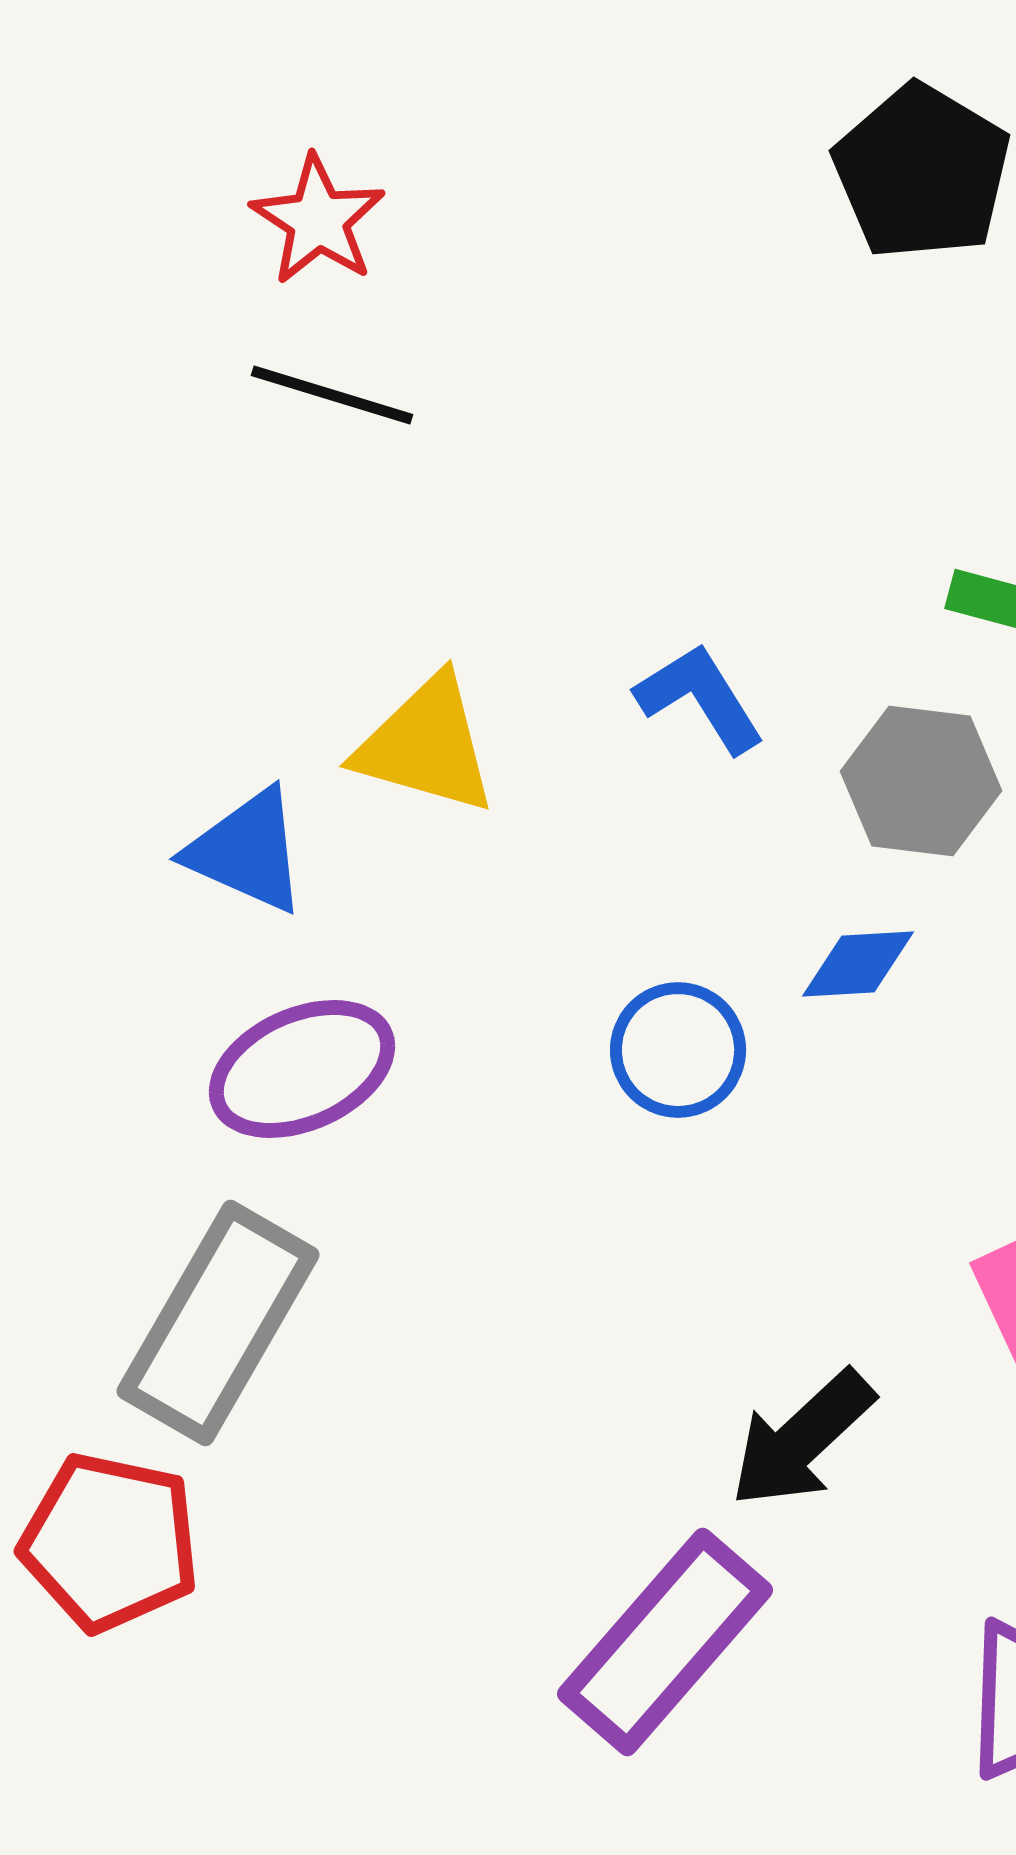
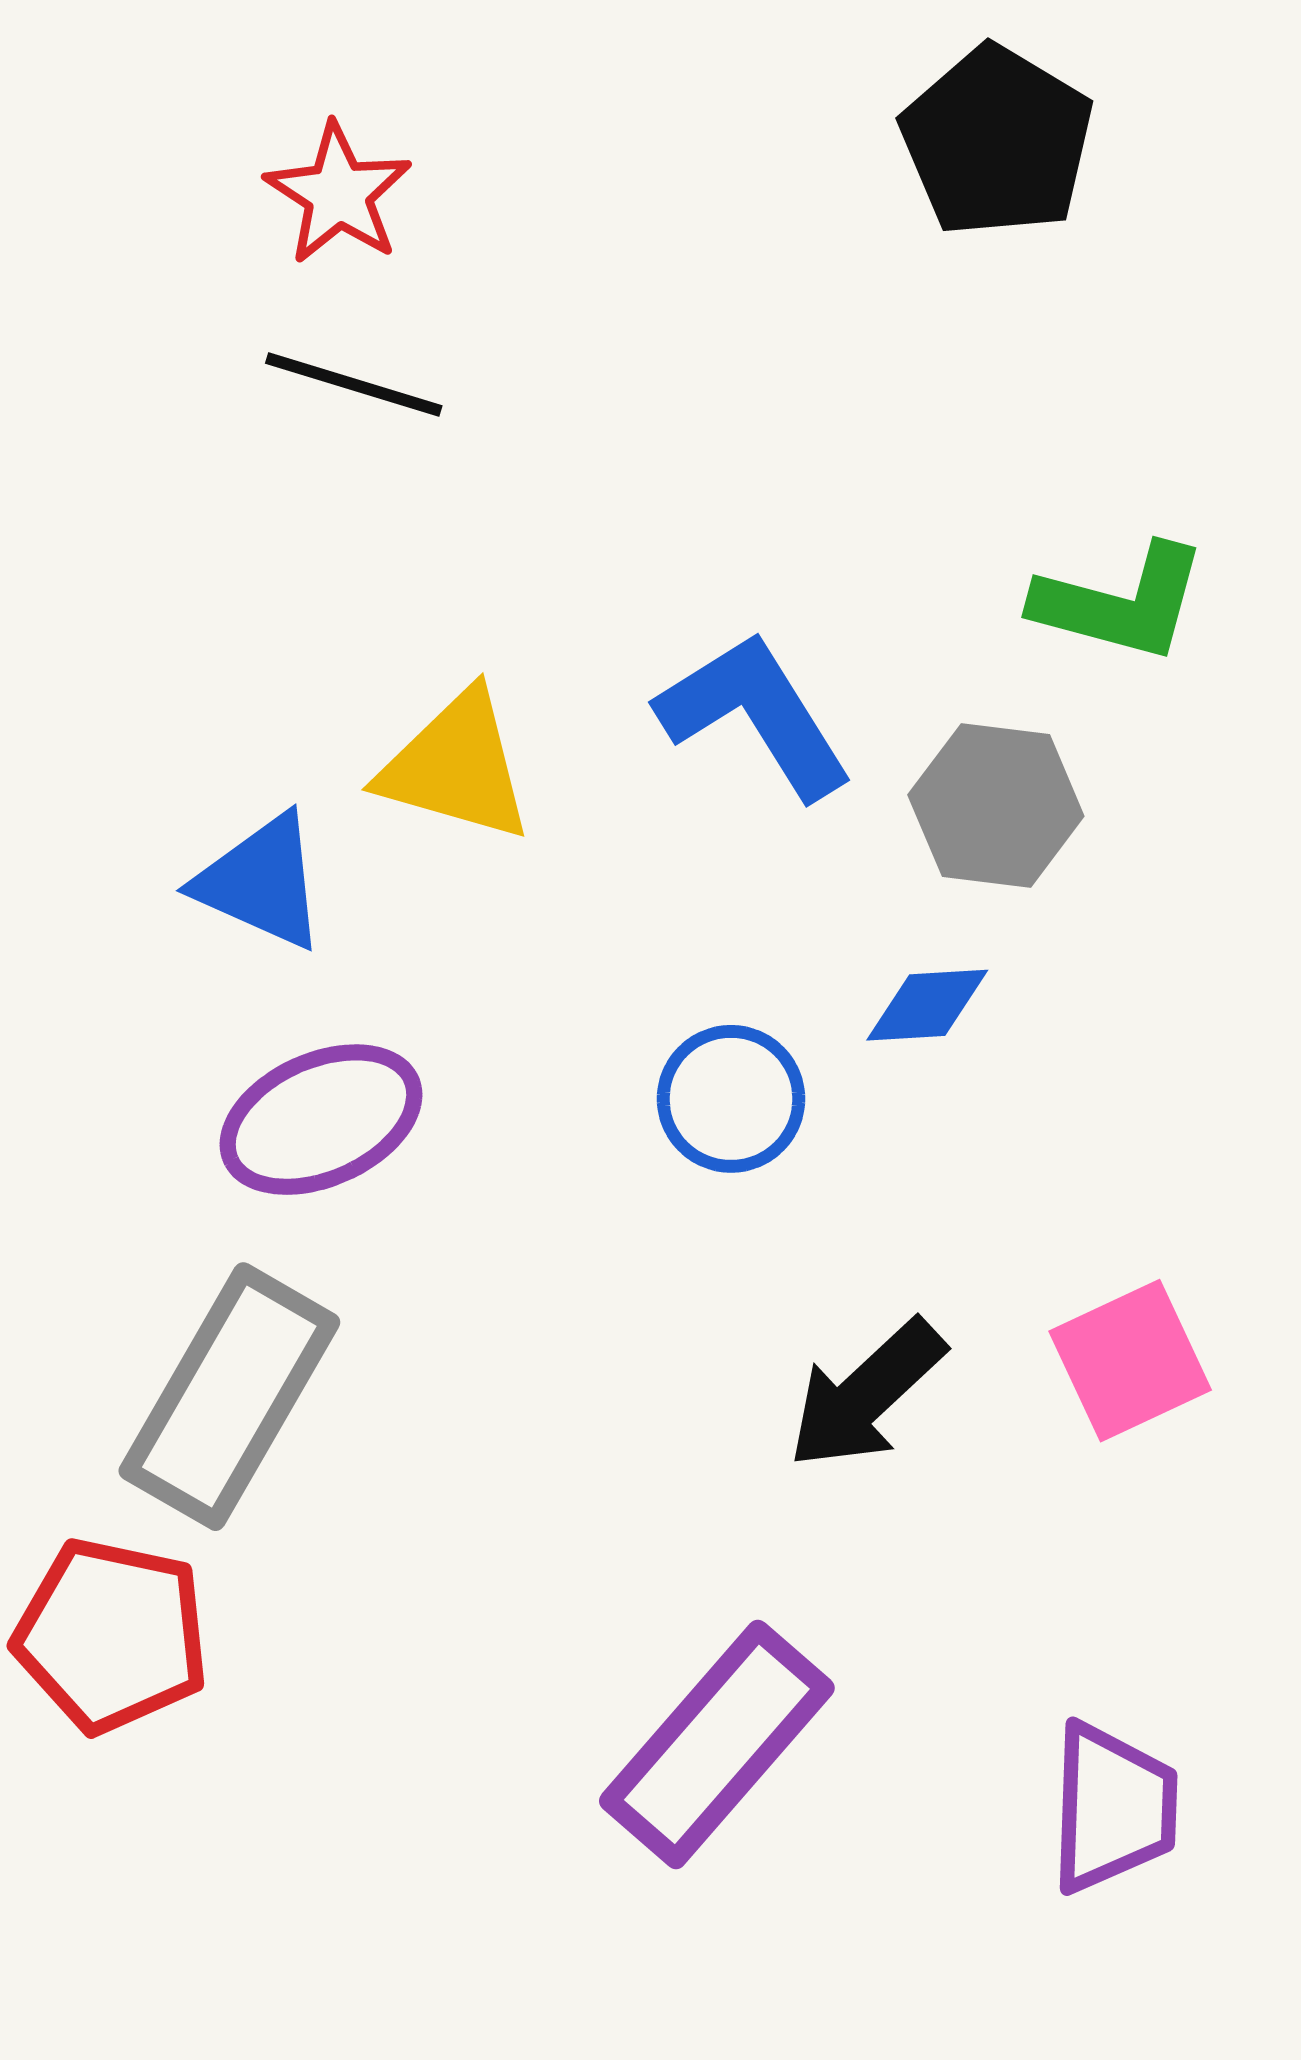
blue L-shape: (700, 698) -> (755, 715), size x1.4
black arrow: (802, 1439) -> (866, 1394), moved

